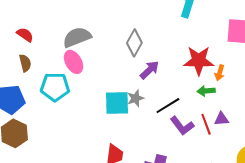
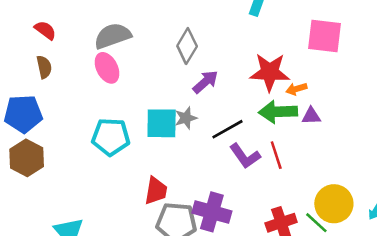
orange arrow: (220, 73) -> (296, 89), turned 56
cyan pentagon: (55, 87) -> (111, 137), moved
green arrow: (206, 91) -> (278, 112), size x1.6
purple triangle: (221, 119) -> (311, 116), moved

